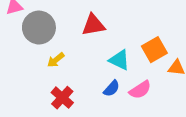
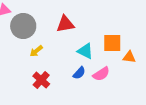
orange square: (154, 50) -> (112, 43), turned 30

